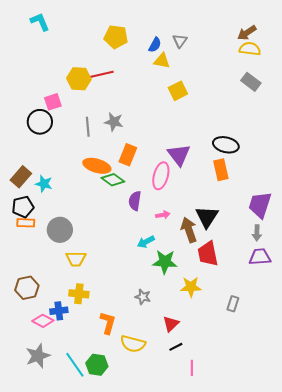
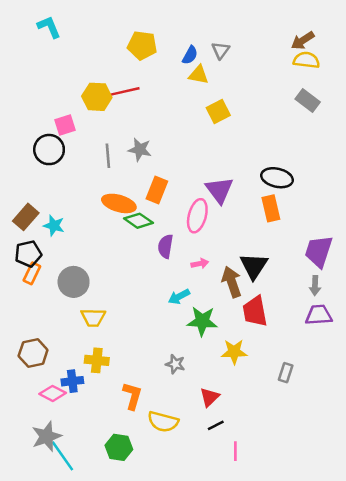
orange rectangle: (26, 223) -> (32, 273), turned -66
cyan line: (75, 365) -> (63, 456), moved

